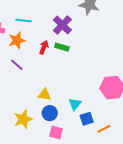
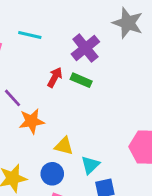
orange star: (17, 40) -> (32, 121), moved
yellow triangle: (44, 95) -> (64, 146), moved

